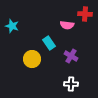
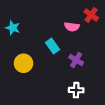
red cross: (85, 14) -> (91, 15), turned 32
yellow circle: (32, 59) -> (24, 63), moved

